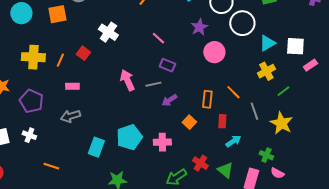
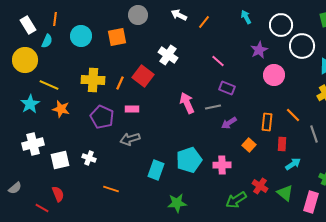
red square: (83, 53) -> (143, 76), size x1.5
purple pentagon: (31, 101) -> (102, 117), moved

